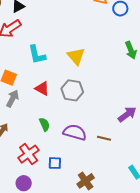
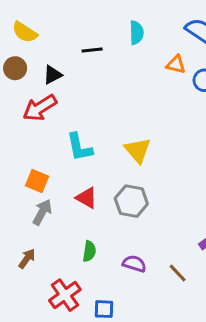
green semicircle: (44, 124) -> (89, 251), turned 32
purple semicircle: (75, 132) -> (134, 264), size x0.7
brown line: (104, 138) -> (178, 273), turned 32

